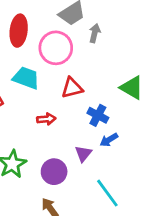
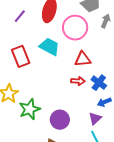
red arrow: (46, 119) -> (78, 81), moved
purple triangle: (83, 154) -> (95, 118), moved

